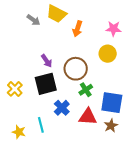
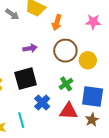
yellow circle: (108, 54) -> (88, 60), moved
purple arrow: (47, 61) -> (30, 48), moved, turned -64
brown circle: (76, 69) -> (65, 51), moved

